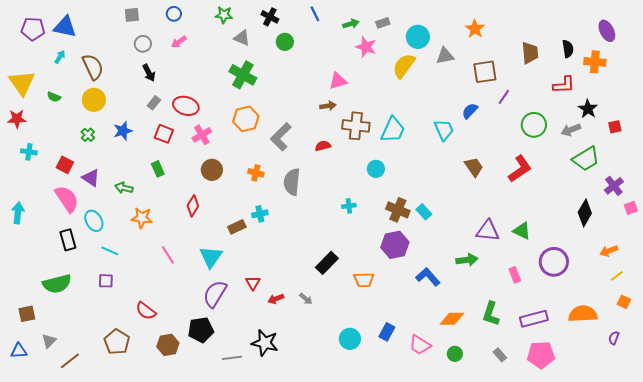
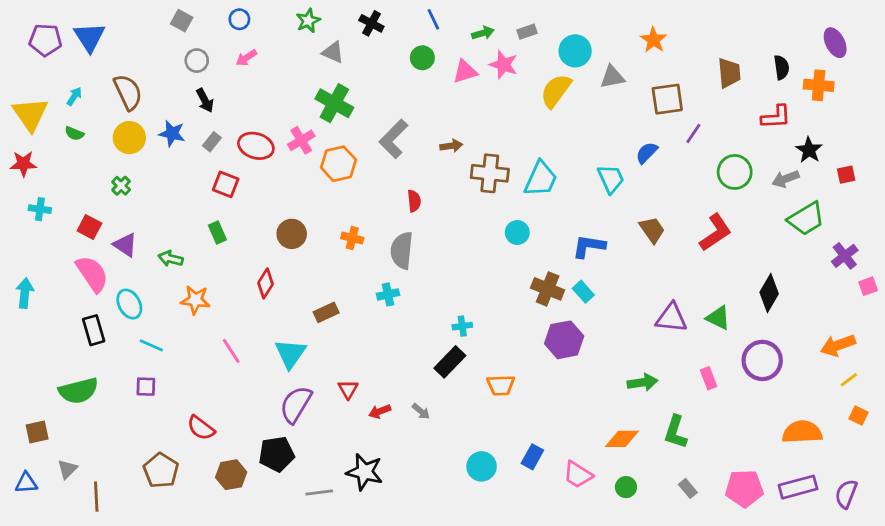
gray square: (132, 15) -> (182, 21), turned 35
green star: (224, 15) -> (308, 21), turned -30
blue triangle: (65, 27) -> (89, 37), turned 45
green circle: (285, 42) -> (422, 58), moved
cyan arrow: (60, 57) -> (74, 96), moved
pink triangle: (338, 81) -> (465, 72), moved
blue star: (123, 131) -> (172, 133), moved, turned 30
pink cross: (202, 135) -> (301, 140), moved
gray L-shape: (281, 137) -> (393, 139), moved
red semicircle: (323, 146) -> (414, 201), moved, turned 98
cyan cross: (349, 206) -> (462, 326), moved
black diamond: (585, 213) -> (769, 293), moved
cyan cross: (260, 214) -> (388, 294), moved
purple hexagon: (395, 245) -> (564, 340), moved
orange arrow: (609, 251) -> (838, 345), size x1.4
green arrow: (467, 260) -> (643, 382), moved
blue L-shape: (428, 277) -> (589, 246), moved, turned -40
purple rectangle: (534, 319) -> (798, 487), moved
purple semicircle: (614, 338) -> (846, 494), moved, size x1.5
brown line: (70, 361) -> (96, 497), turned -55

